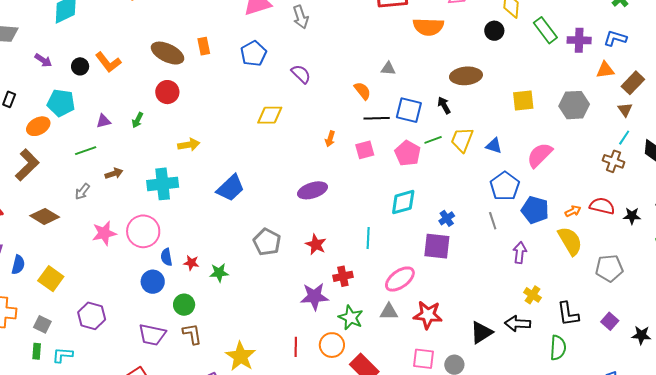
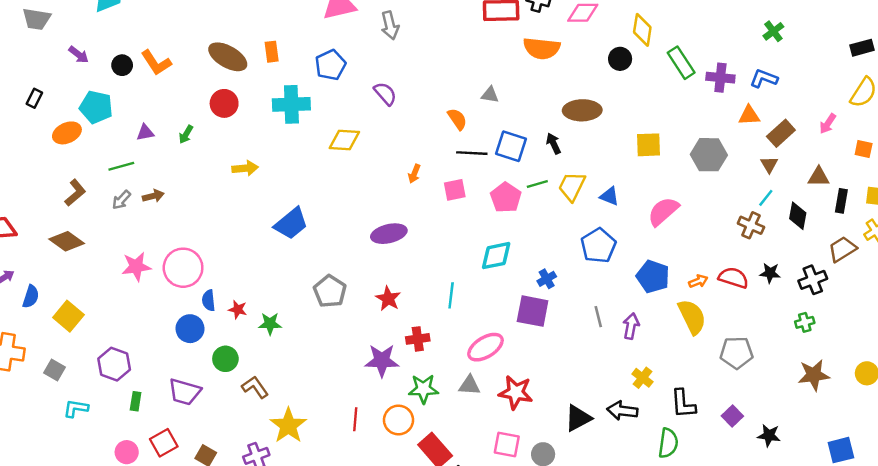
brown L-shape: (27, 165) -> (75, 193), moved, size x0.7
cyan cross: (163, 184) -> (291, 104), moved
blue pentagon: (505, 186) -> (598, 246), moved
gray arrow: (82, 192) -> (121, 200), moved
black star: (632, 216) -> (770, 273), moved
gray line: (493, 221) -> (598, 317), moved
green star: (351, 318) -> (423, 389), turned -30
brown L-shape: (192, 334) -> (255, 387), moved, turned -30
green rectangle: (37, 351) -> (136, 401), moved

